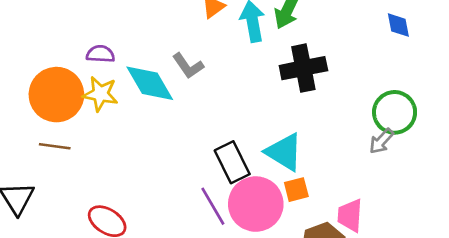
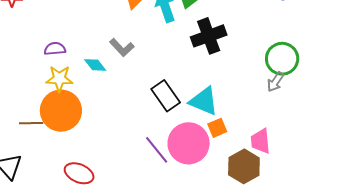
cyan diamond: (150, 83) -> (95, 65), size x0.6
orange circle: (56, 95) -> (61, 111), moved
black rectangle: (232, 162) -> (166, 96), moved

